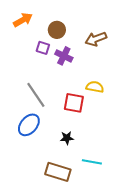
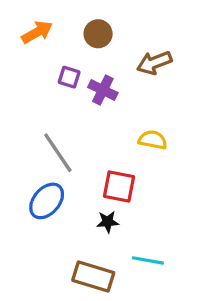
brown circle: (57, 30) -> (98, 34), moved
red square: (74, 103) -> (119, 186), moved

